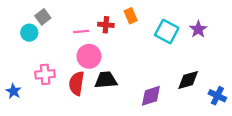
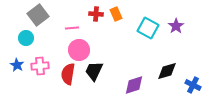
gray square: (43, 17) -> (38, 15), size x1.5
red cross: (106, 25) -> (96, 14), moved
cyan circle: (29, 33) -> (26, 38), moved
black trapezoid: (106, 80) -> (94, 71), turned -60
blue star: (13, 91) -> (17, 65), moved

